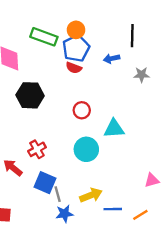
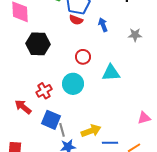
blue arrow: (112, 59) -> (103, 25), moved, turned 80
gray star: (141, 75) -> (135, 35), moved
cyan circle: (86, 149) -> (73, 84), moved

